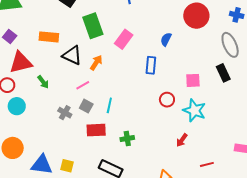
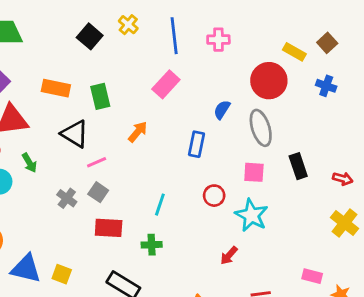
green rectangle: (93, 26) -> (100, 96), moved, size x0.7
pink rectangle: (124, 39) -> (166, 84), moved
gray ellipse: (230, 45) -> (261, 128), moved
black triangle: (72, 55) -> (75, 134), moved
orange arrow: (96, 63) -> (138, 132), moved
green arrow: (43, 82) -> (29, 163), moved
cyan line: (109, 105) -> (160, 205), moved

